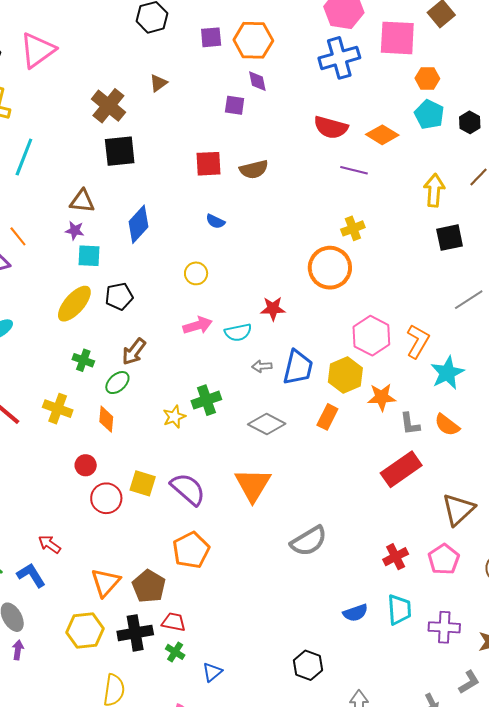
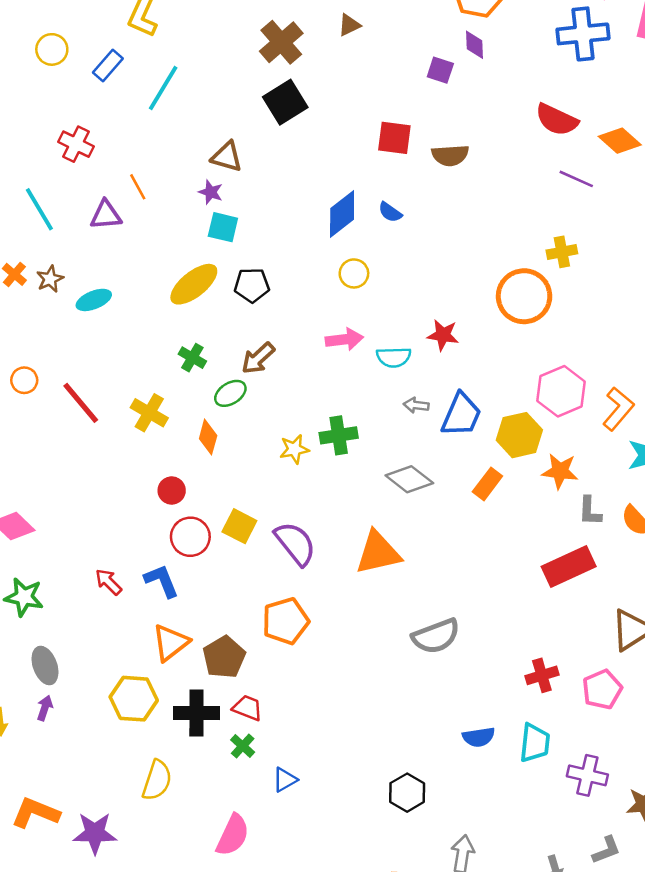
black square: (120, 151) -> (285, 102), turned -36
blue diamond: (138, 224) -> (342, 214), moved
orange triangle: (253, 485) -> (378, 553), turned 36
blue L-shape: (31, 575) -> (162, 581), moved

